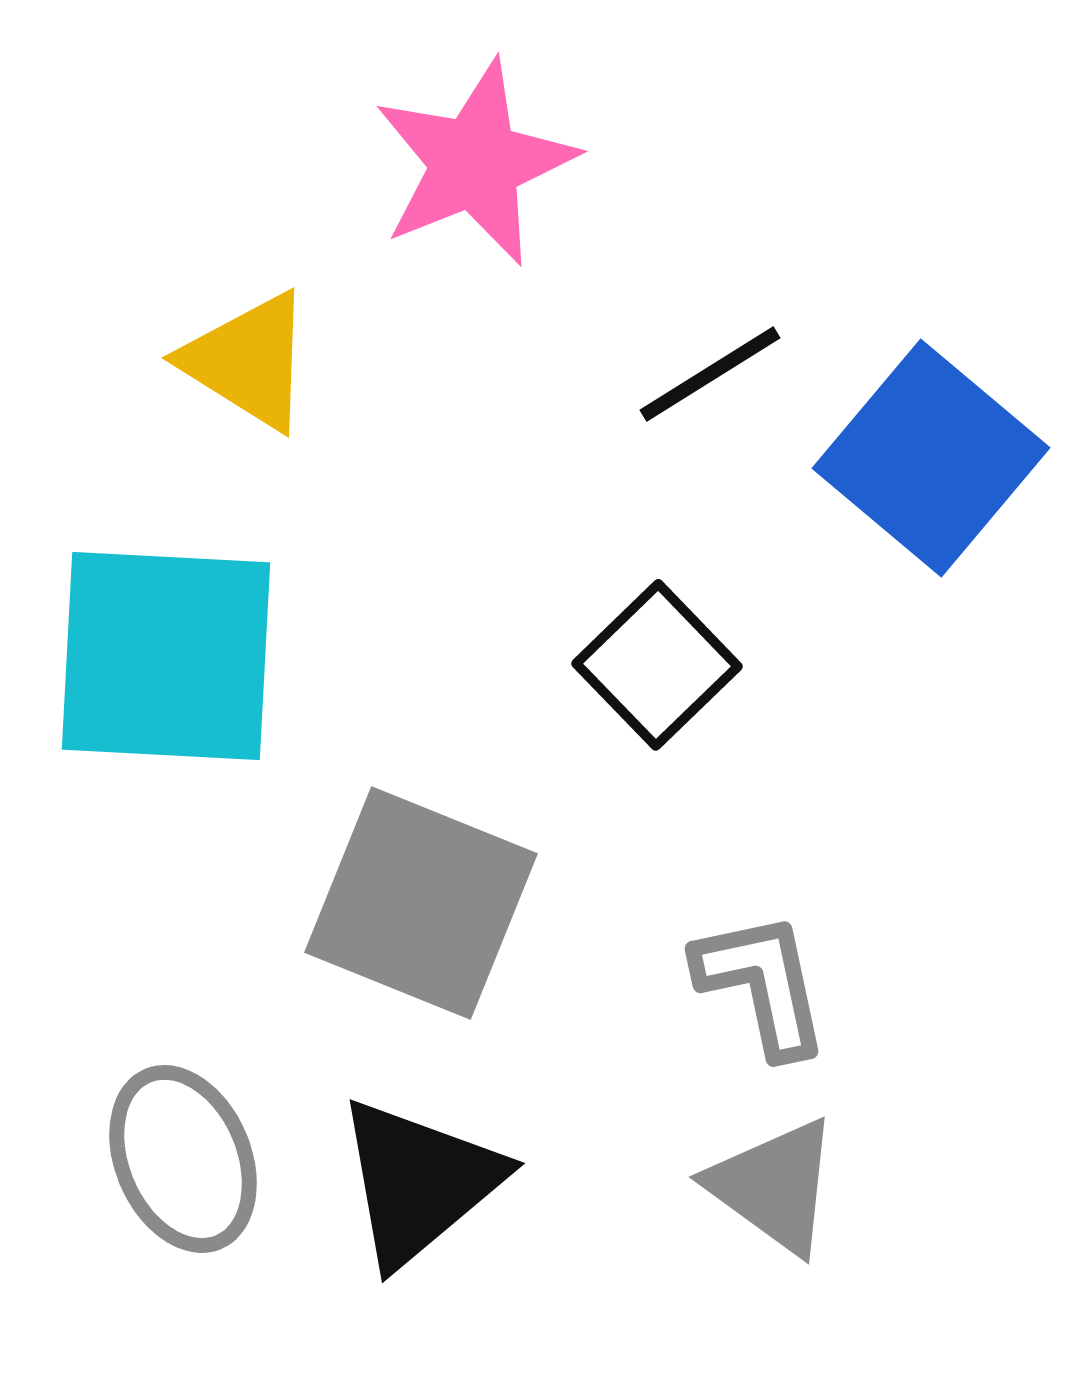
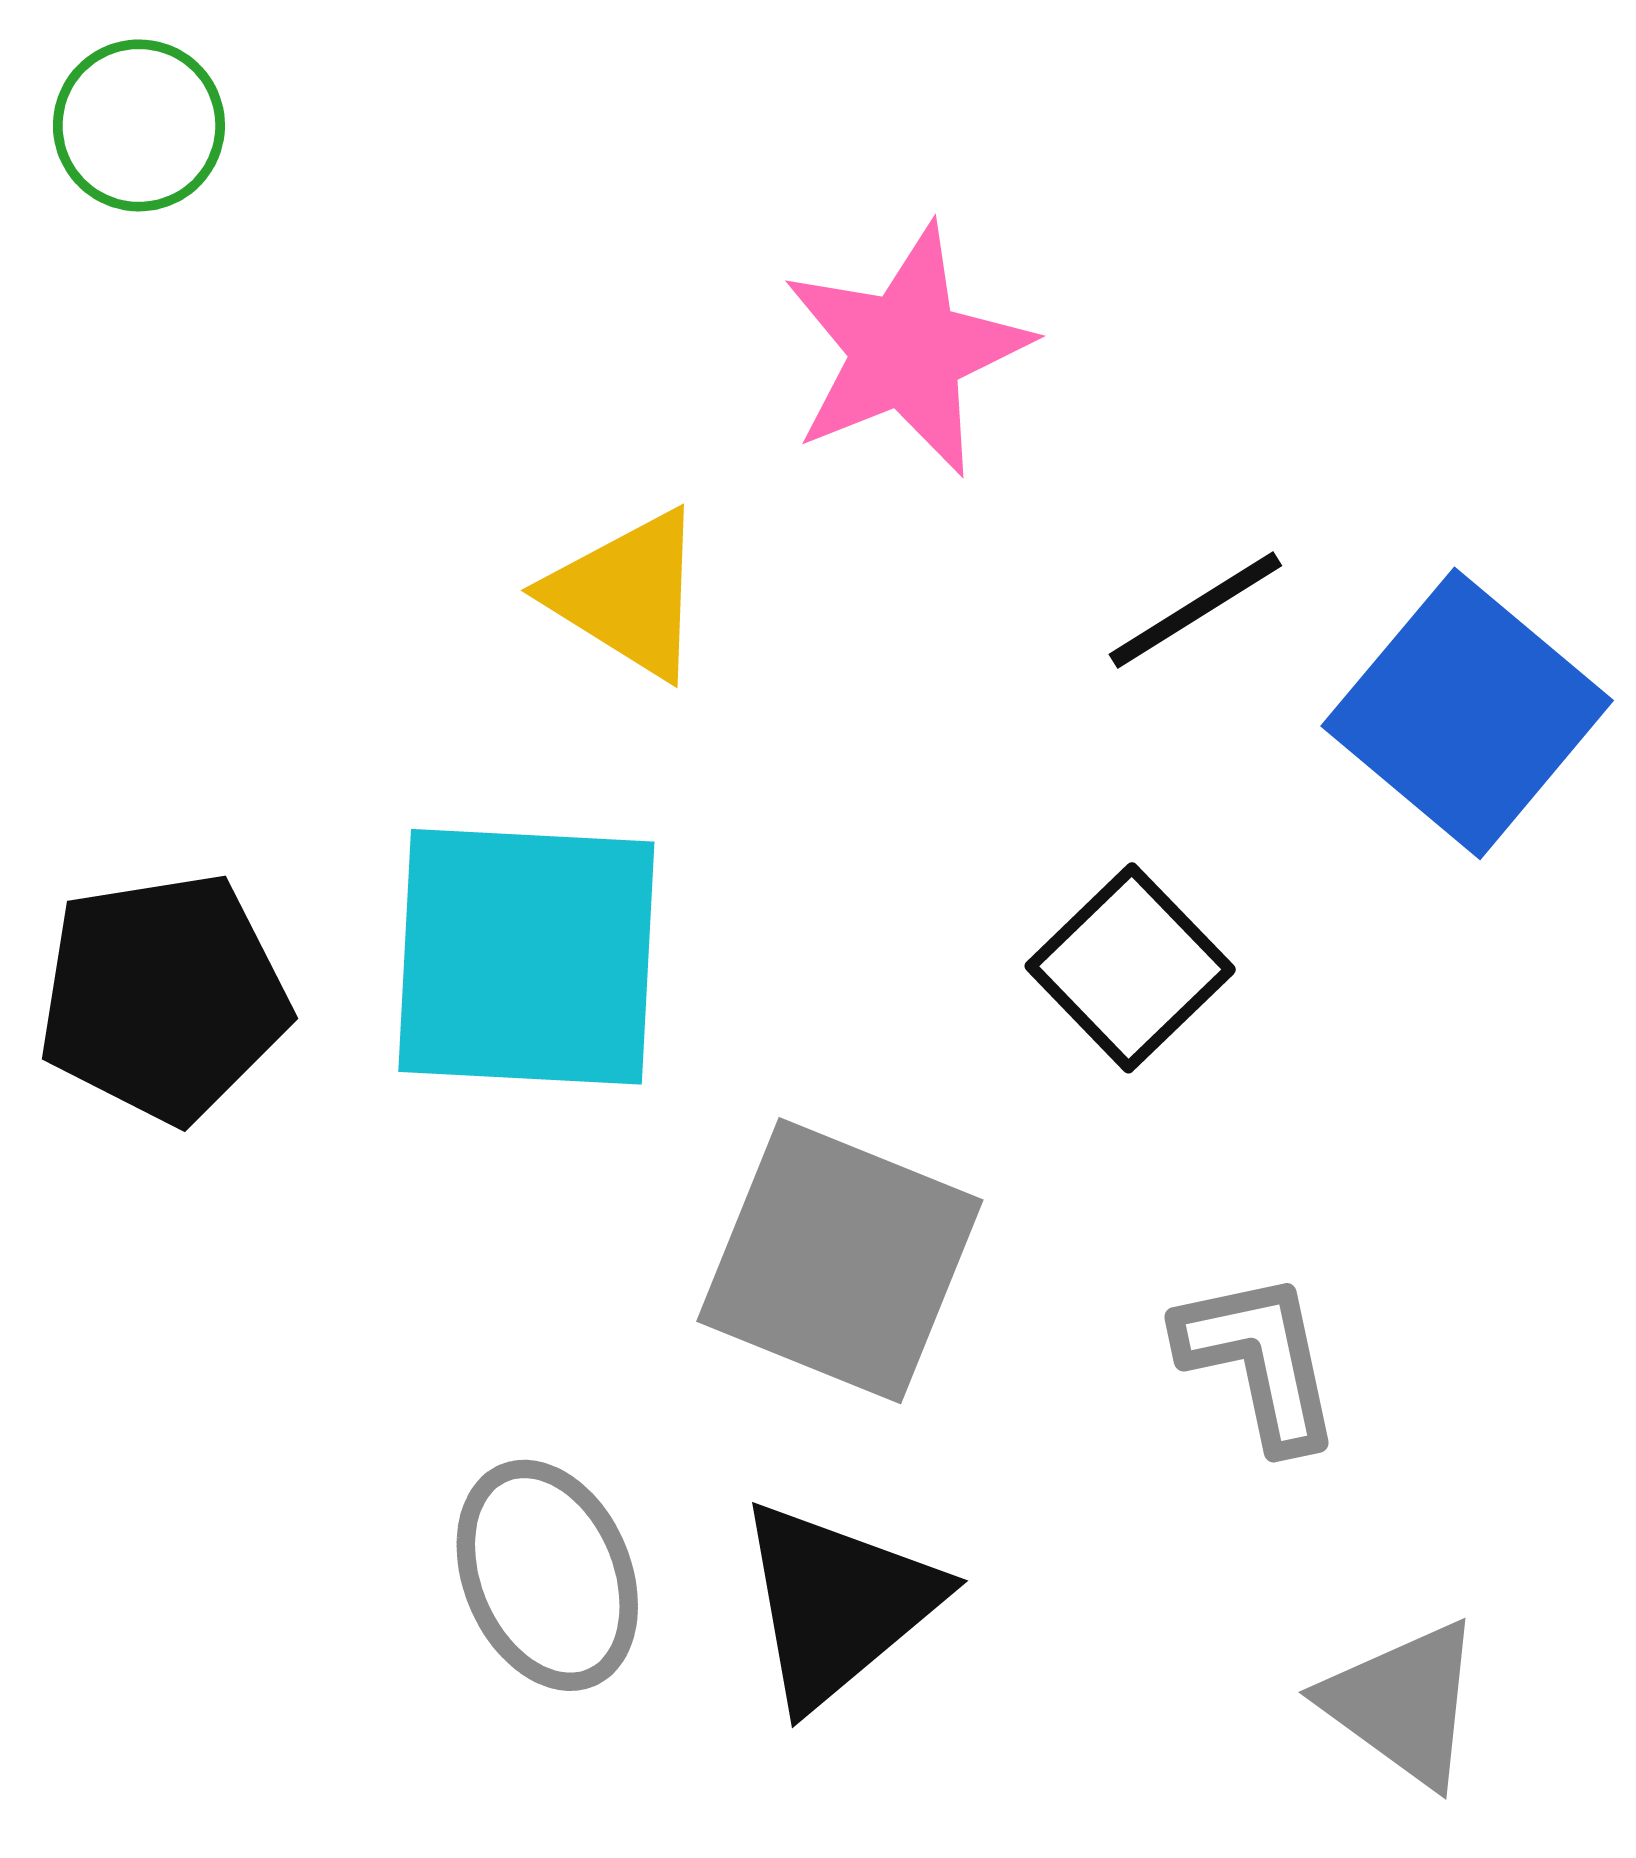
gray triangle: (774, 1186) -> (1403, 1703), moved

